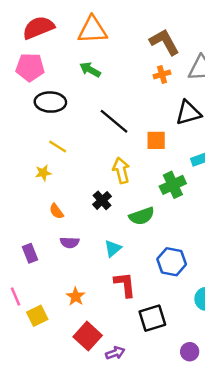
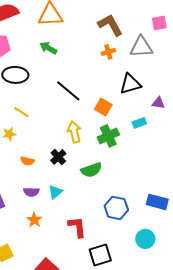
orange square: (156, 140) -> (103, 107), turned 30
green cross: (173, 185) -> (108, 136), moved
orange semicircle: (56, 211) -> (27, 161), moved, turned -40
cyan triangle: (113, 248) -> (55, 192), moved
orange star: (76, 296) -> (34, 220), moved

